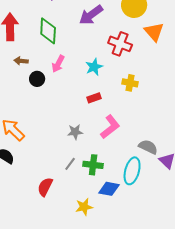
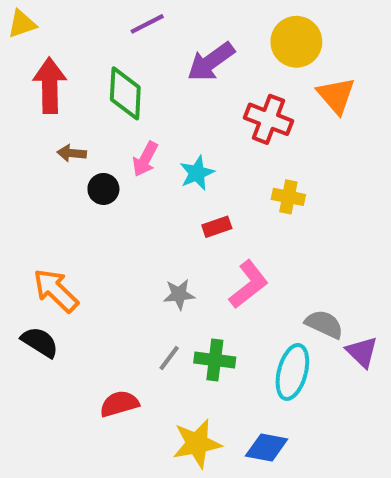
cyan star: (94, 67) -> (197, 173), moved
red semicircle: (45, 187) -> (119, 404), turned 48
blue diamond: (109, 189) -> (267, 448), moved
yellow star: (84, 207) -> (197, 444), size x1.4

